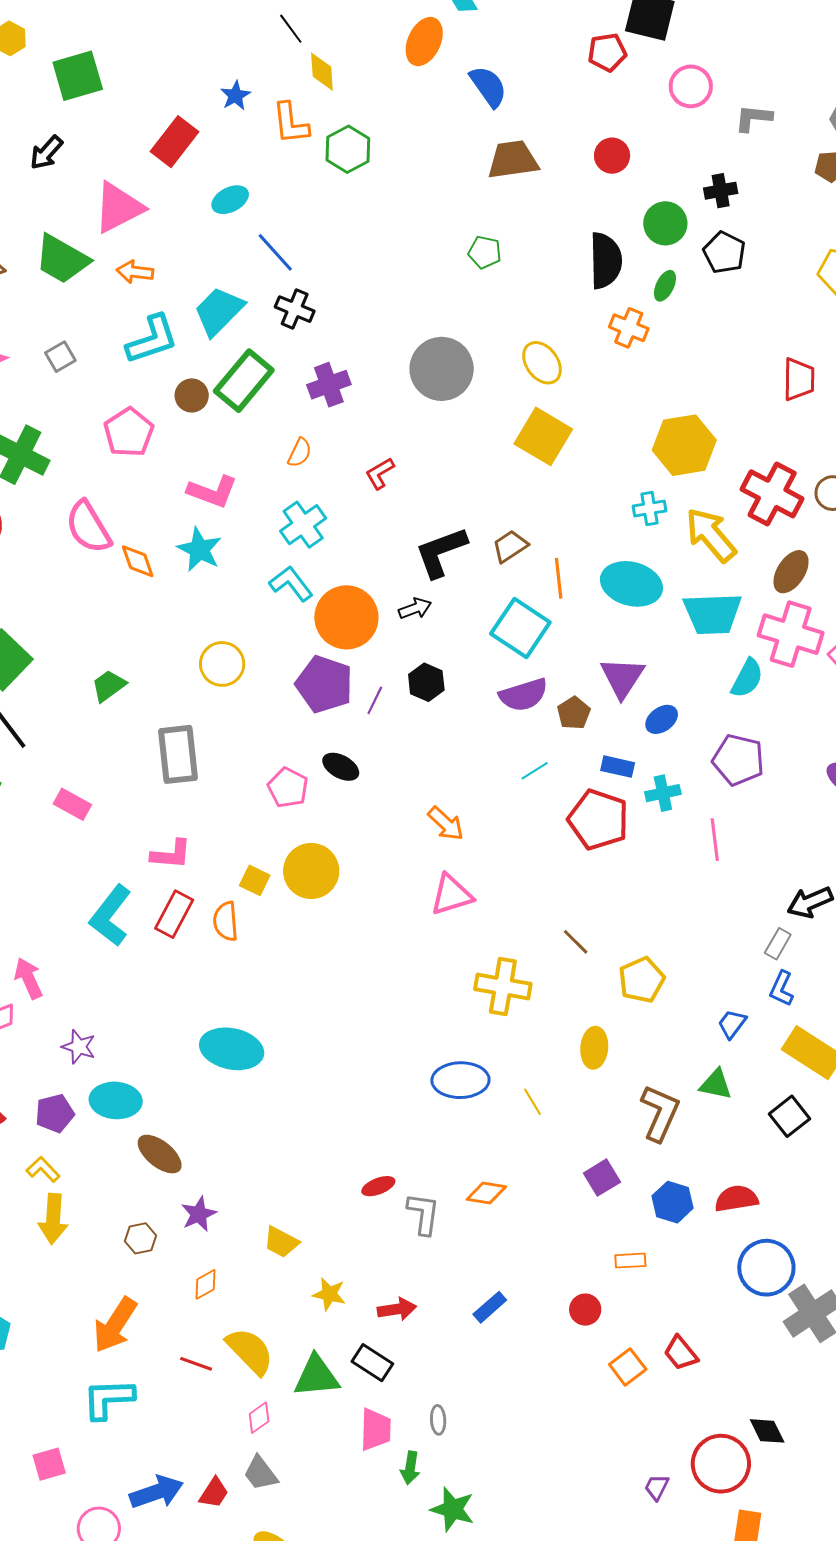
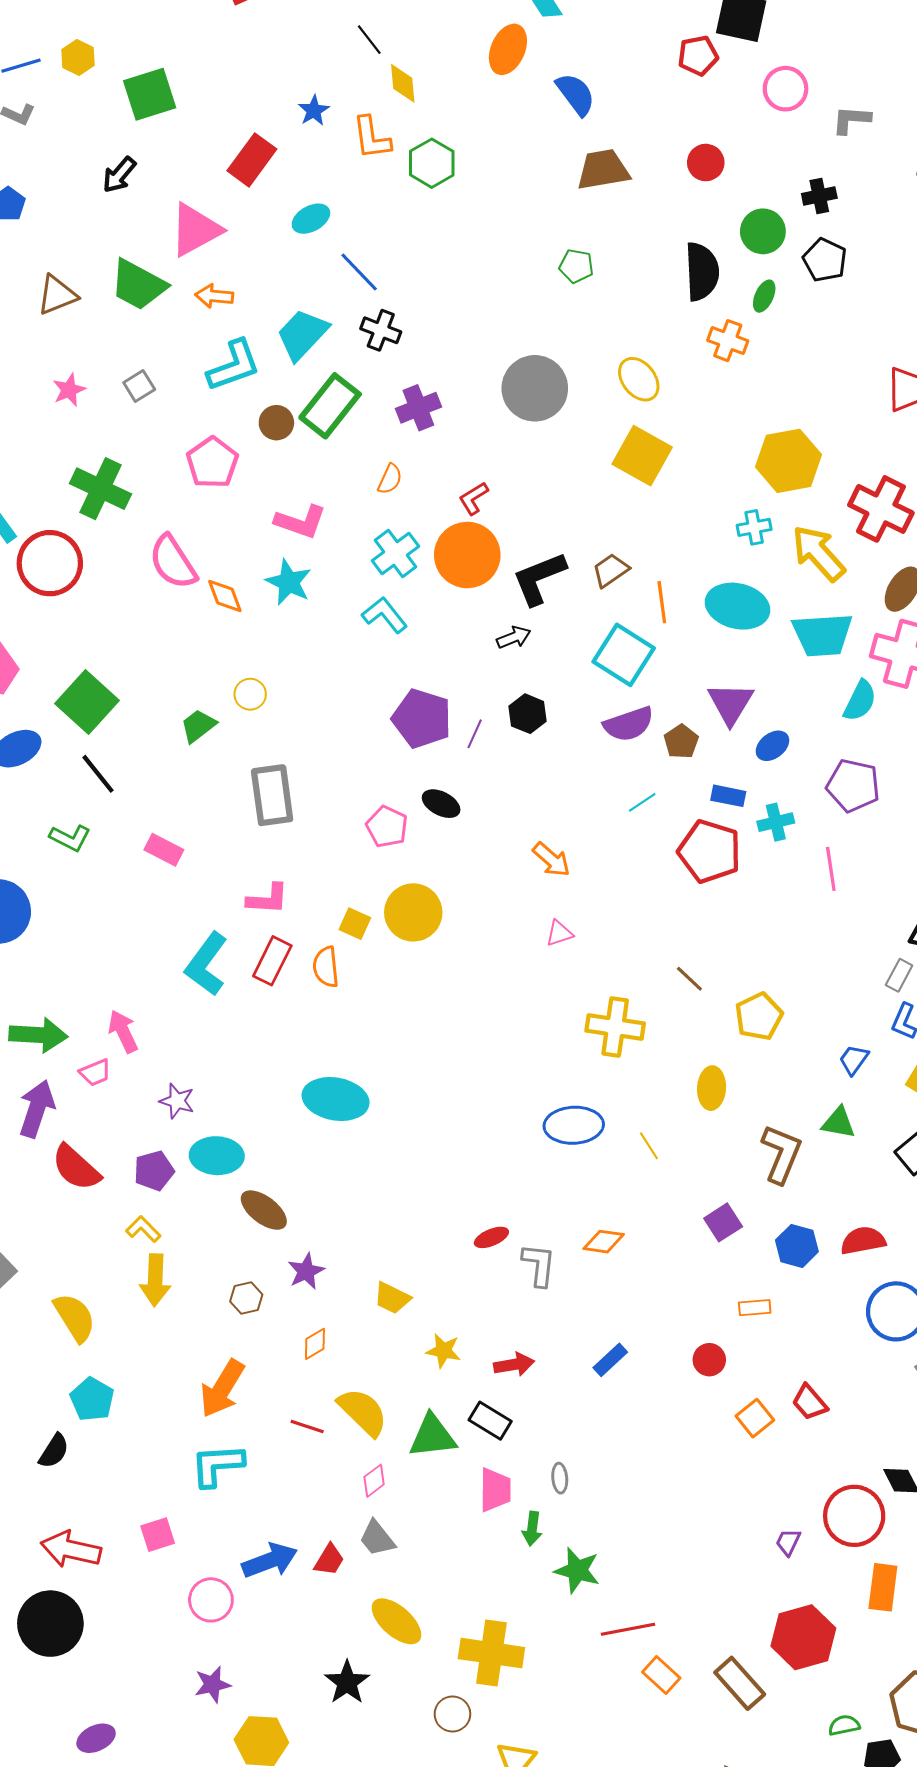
orange circle: (346, 617) -> (467, 555), moved
yellow circle: (222, 664) -> (250, 694), moved, size x0.7
pink triangle: (451, 895) -> (559, 933), size x0.6

